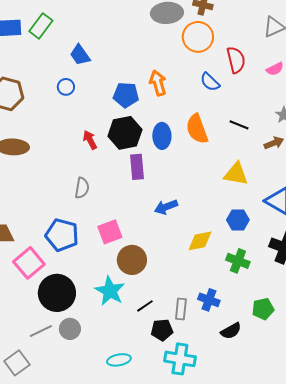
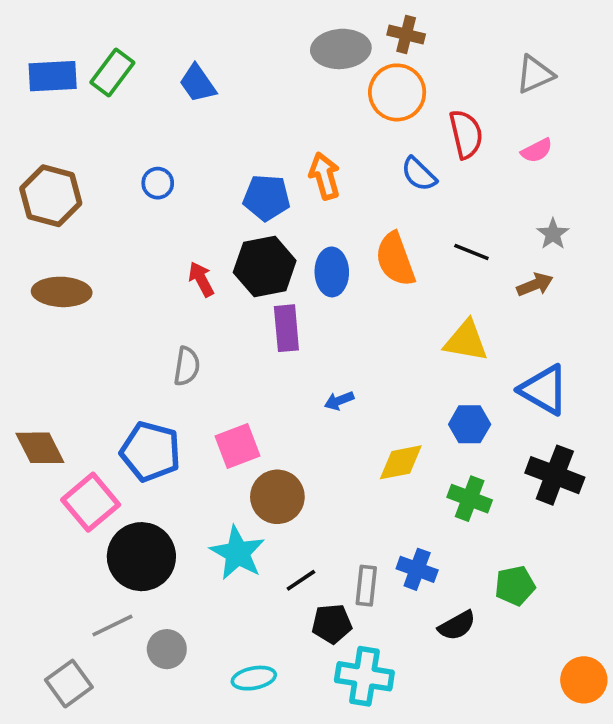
blue trapezoid: (80, 55) -> (198, 83), moved
blue arrow: (166, 207) -> (339, 401), size x0.7
gray circle: (70, 329) -> (167, 649), moved

